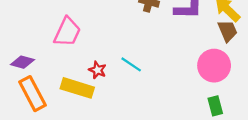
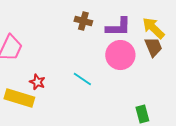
cyan line: (131, 64) -> (82, 79), moved
pink circle: (214, 66) -> (120, 55), moved

